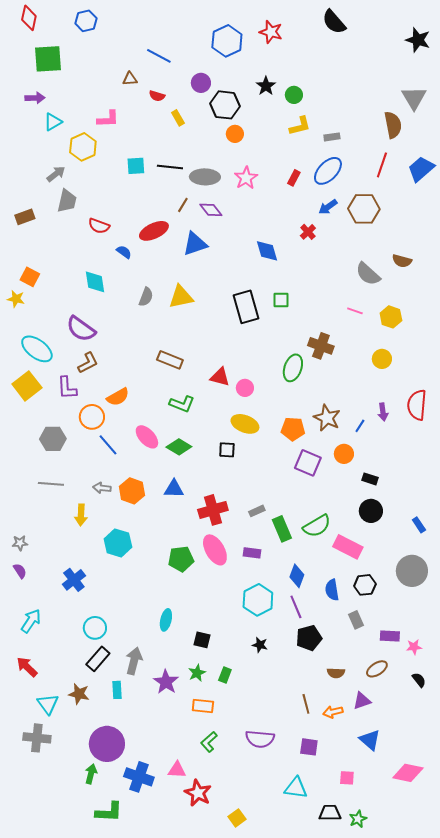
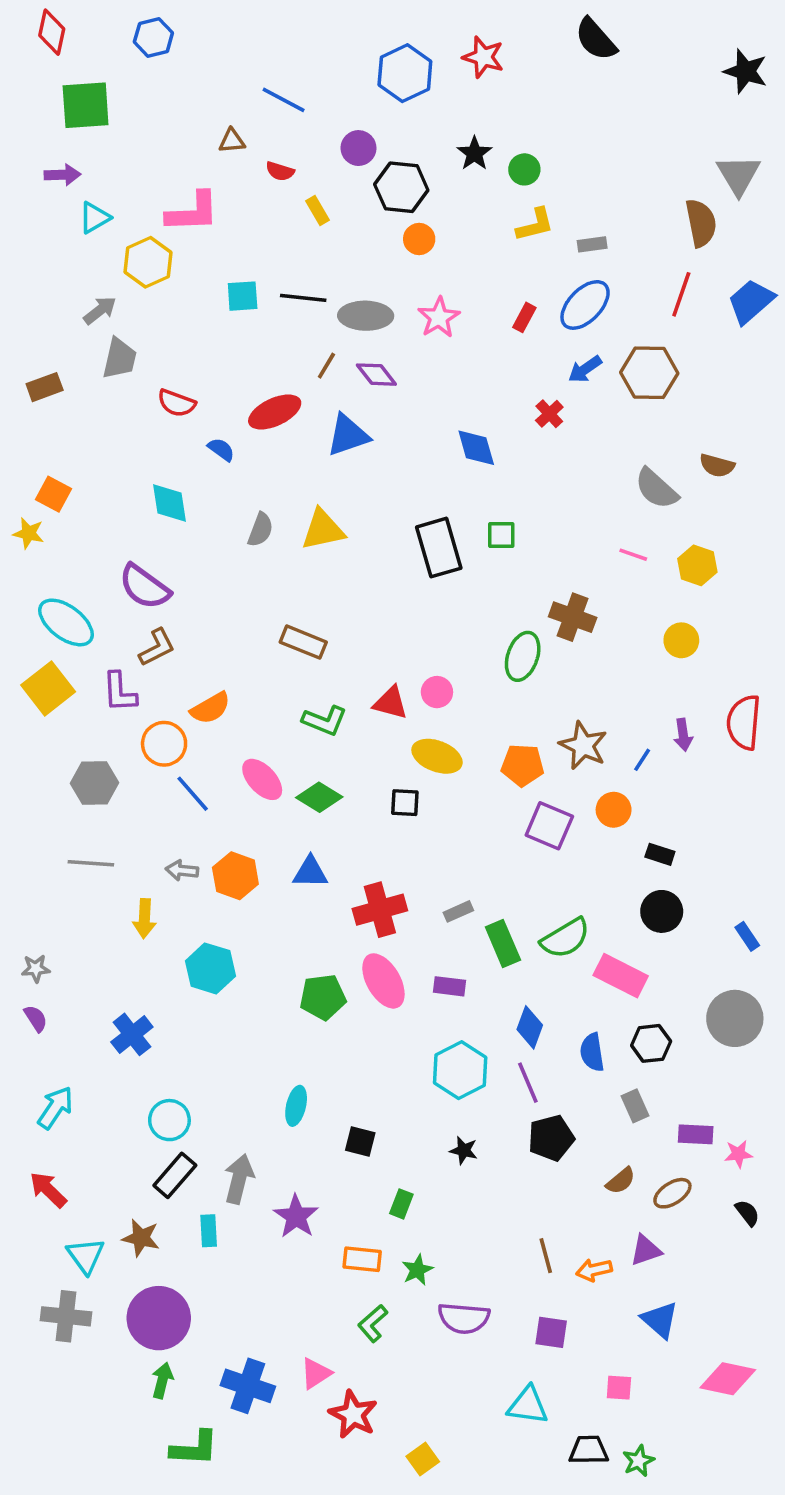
pink L-shape: (108, 119) -> (193, 212), size x1.4
red triangle: (220, 377) -> (391, 703), moved
green star: (197, 673) -> (417, 1270), moved
brown semicircle: (336, 673) -> (621, 1181), moved, turned -42
purple circle: (107, 744) -> (159, 1318), moved
pink triangle: (177, 770) -> (316, 1373), turned -36

